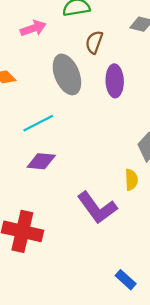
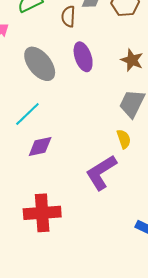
brown semicircle: (94, 42) -> (68, 16), moved
purple L-shape: (97, 208) -> (101, 172), turned 111

